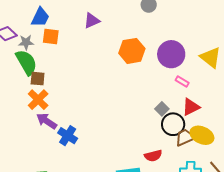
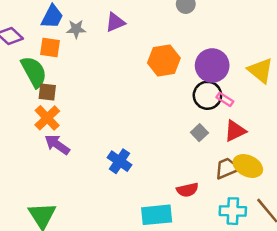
orange square: (51, 37) -> (50, 48), moved
gray star: (26, 42) -> (76, 29), moved
black circle: (173, 124) -> (207, 95), moved
blue cross: (68, 136) -> (120, 161), moved

